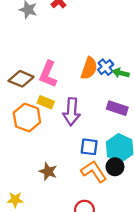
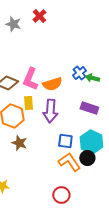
orange semicircle: (89, 68) -> (52, 84), moved, turned 54
yellow rectangle: (46, 102) -> (28, 103), turned 64
brown star: (48, 171) -> (19, 143), moved

